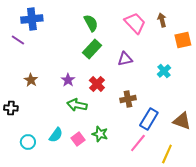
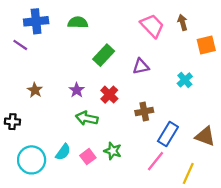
green semicircle: (91, 23) -> (78, 22), moved, turned -60
cyan circle: (28, 142) -> (32, 160), size x1.6

